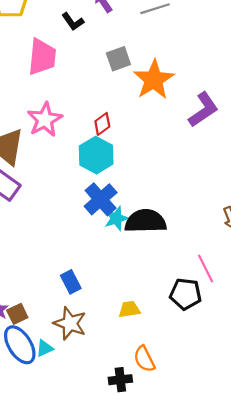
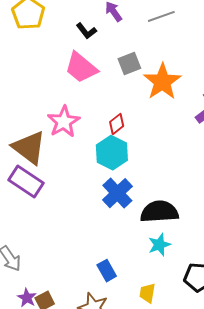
pink trapezoid: (42, 57) -> (81, 68), moved, turned 126
cyan star: (116, 218) -> (159, 245), moved
blue rectangle: (71, 282) -> (107, 271), moved
yellow trapezoid: (129, 309) -> (147, 293), turned -70

